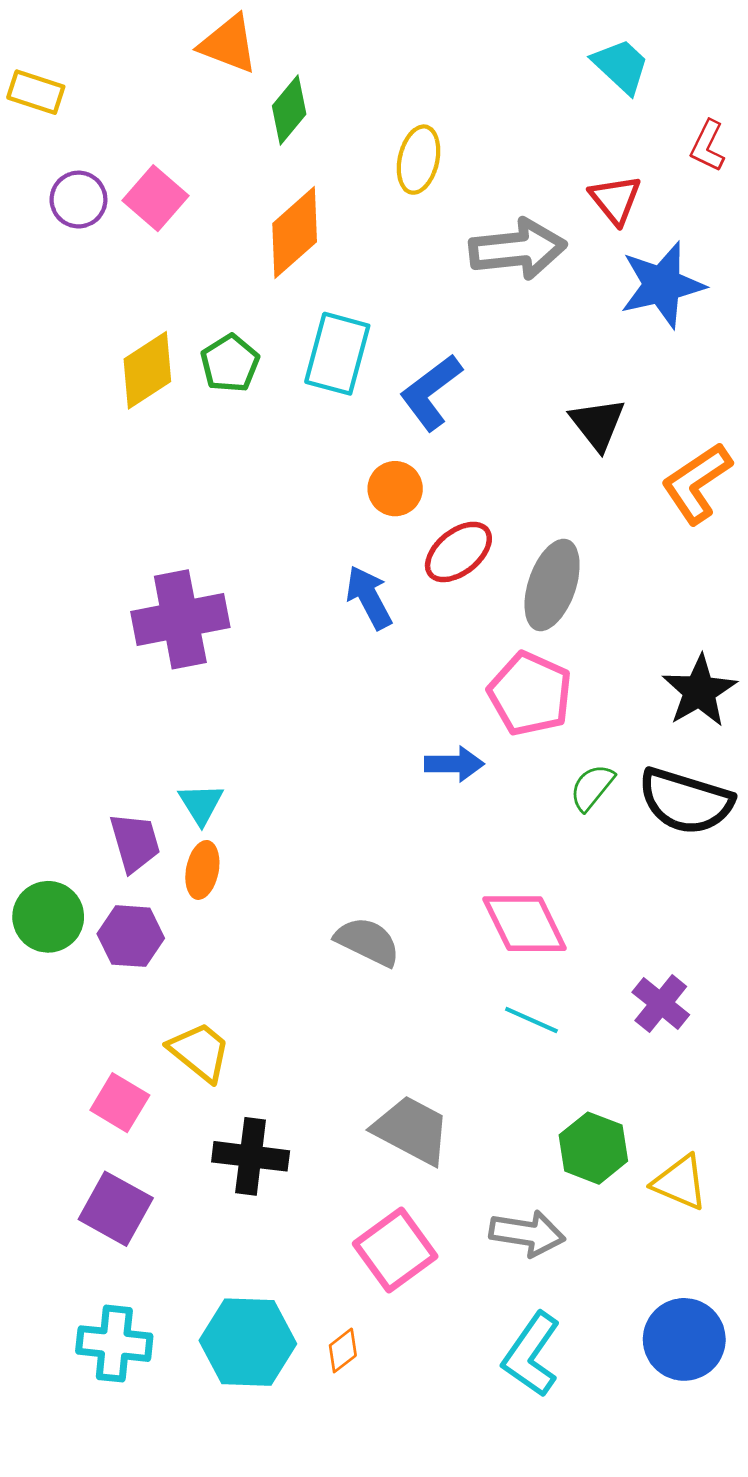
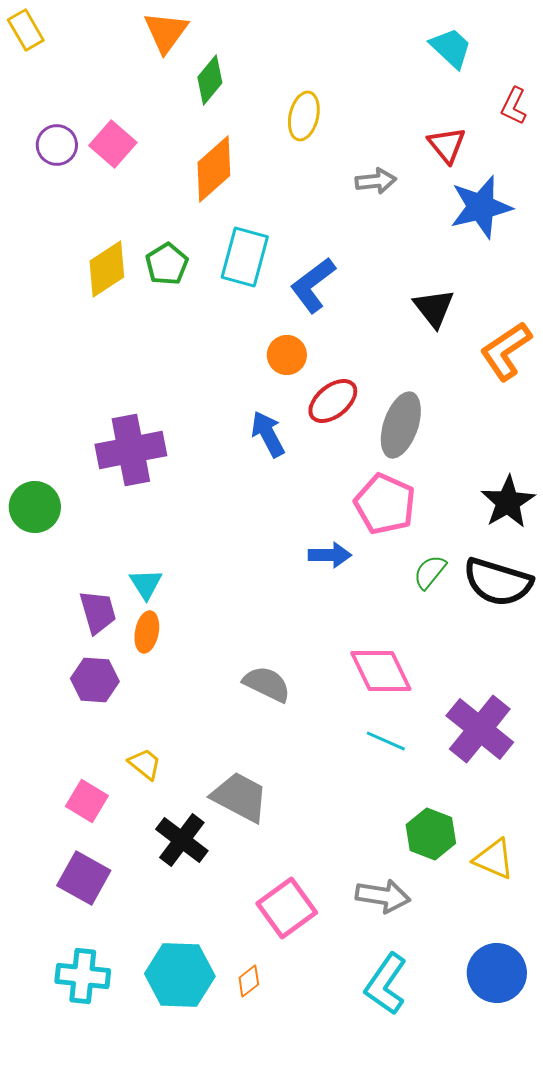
orange triangle: (229, 44) -> (166, 32), turned 45
yellow rectangle: (36, 92) -> (26, 30), moved, turned 42
gray arrow: (518, 249) -> (376, 181), size x0.6
green circle: (48, 917) -> (35, 507), moved
purple cross: (661, 1004) -> (480, 729), size x1.6
yellow trapezoid: (200, 1052) -> (145, 764), size x0.7
gray trapezoid: (412, 1130) -> (240, 797), moved
black cross: (251, 1156) -> (182, 840), turned 30

